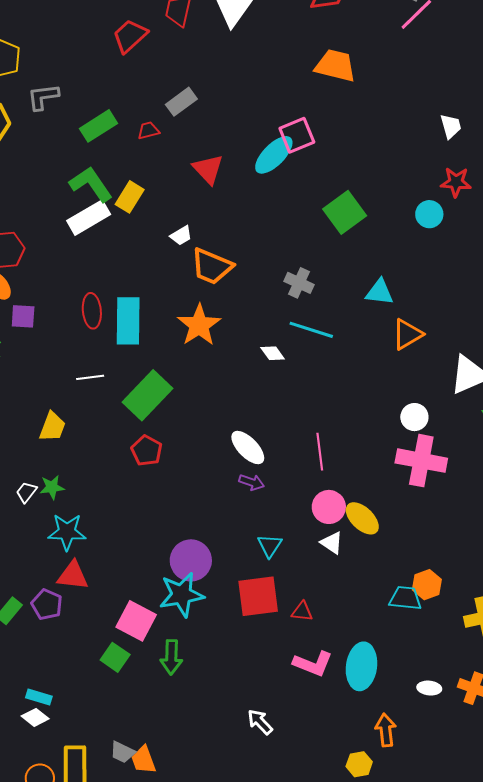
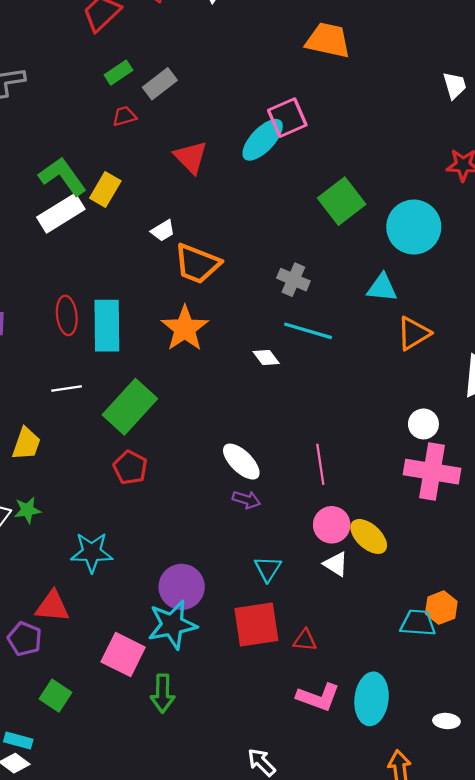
green rectangle: (99, 126) -> (119, 73), moved, size x0.7
white trapezoid: (451, 126) -> (455, 85), moved
cyan circle: (429, 214) -> (414, 227), moved, size x1.8
cyan star: (67, 532) -> (92, 552), moved
green square: (115, 657) -> (55, 696), moved

